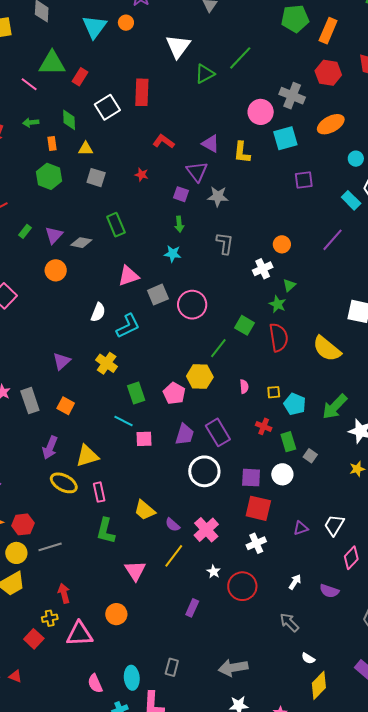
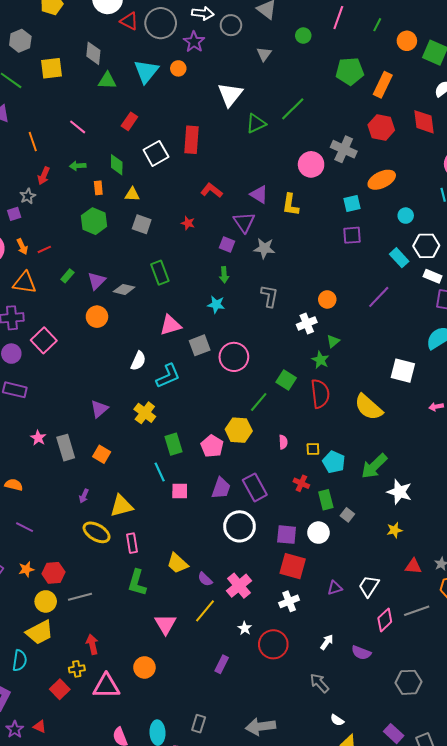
green triangle: (52, 63) -> (107, 81), moved, size x0.7
cyan square: (285, 138) -> (352, 203), moved, size x0.7
cyan line: (124, 421) -> (160, 472), turned 36
purple arrow: (50, 448) -> (84, 496), size x0.6

